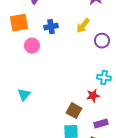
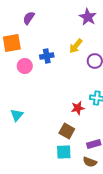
blue cross: (51, 27) -> (47, 56), moved
red star: (93, 96) -> (78, 108), moved

